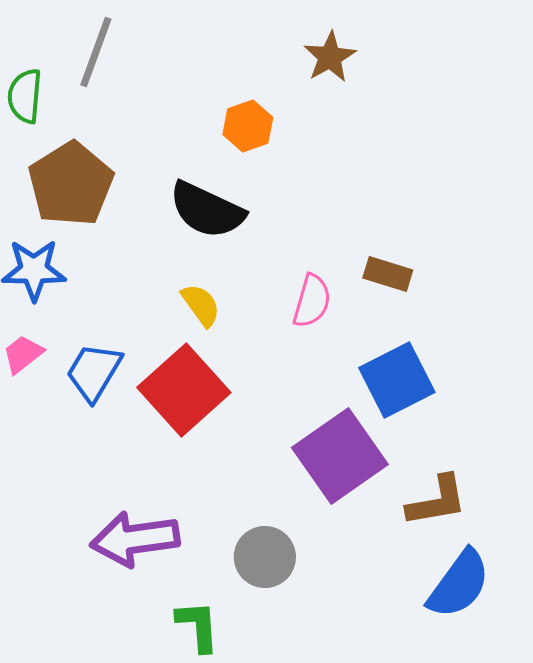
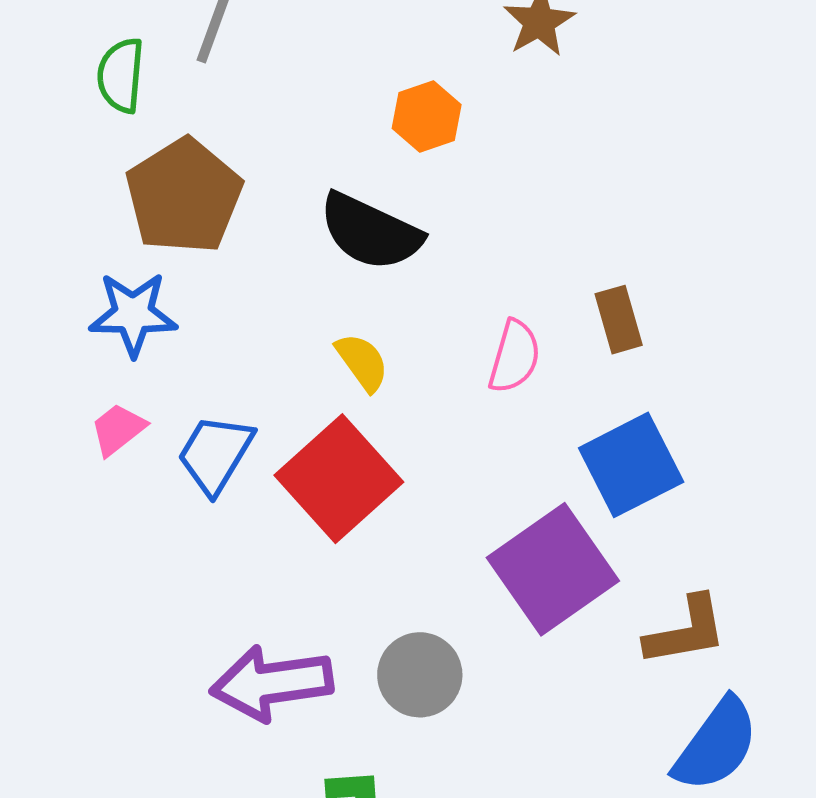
brown rectangle: (388, 274) -> (619, 320), turned 57
gray circle: (265, 557) -> (420, 675), moved

